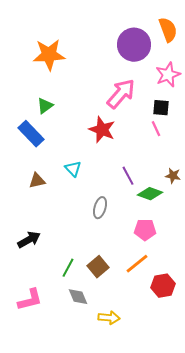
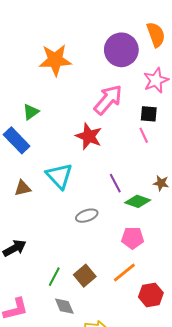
orange star: (49, 55) -> (55, 60), moved
cyan triangle: (73, 169) -> (59, 176), size x1.6
gray ellipse: (100, 208) -> (87, 216), turned 55

